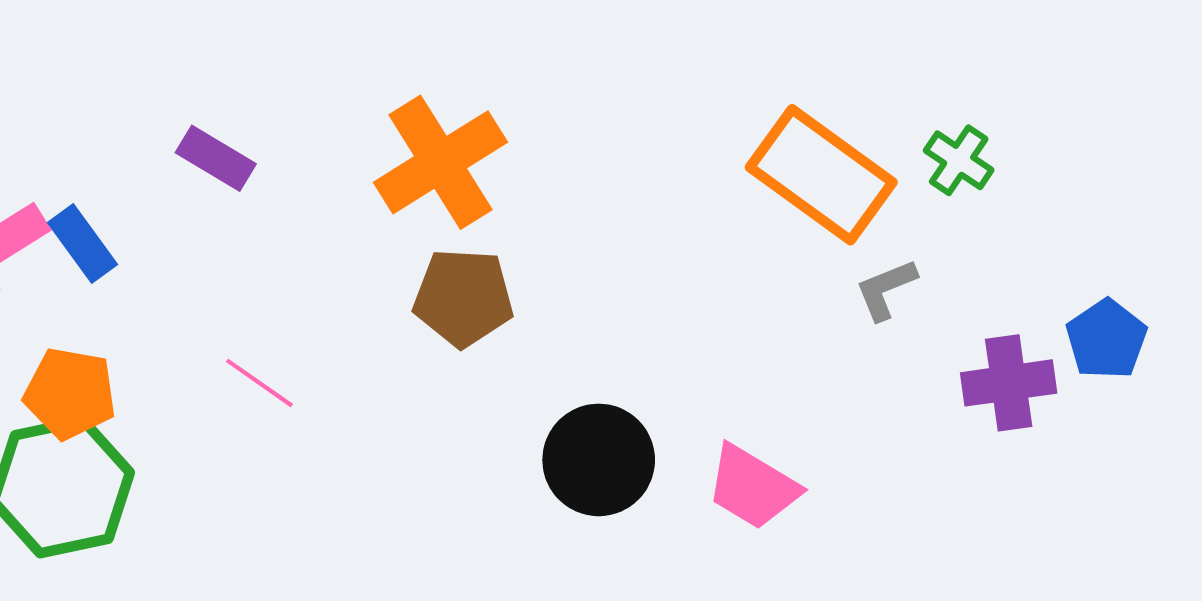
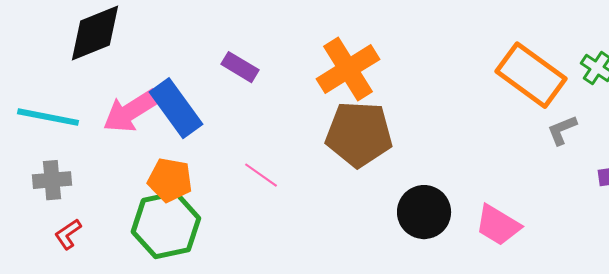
blue rectangle: (83, 243) -> (176, 108), size x1.6
brown pentagon: (463, 298) -> (359, 134), size x1.4

